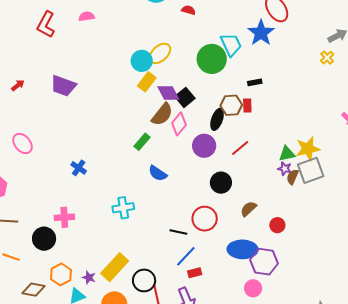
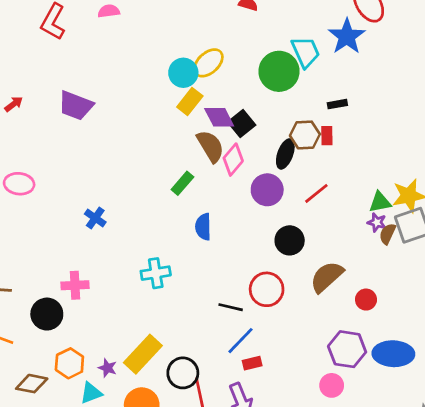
brown semicircle: (162, 114) -> (210, 146), turned -70
pink ellipse: (23, 144) -> (19, 184), turned -45
blue semicircle: (158, 173) -> (203, 227), turned 54
brown semicircle: (248, 209) -> (327, 277), size x1.5
blue ellipse: (243, 249) -> (393, 354), moved

